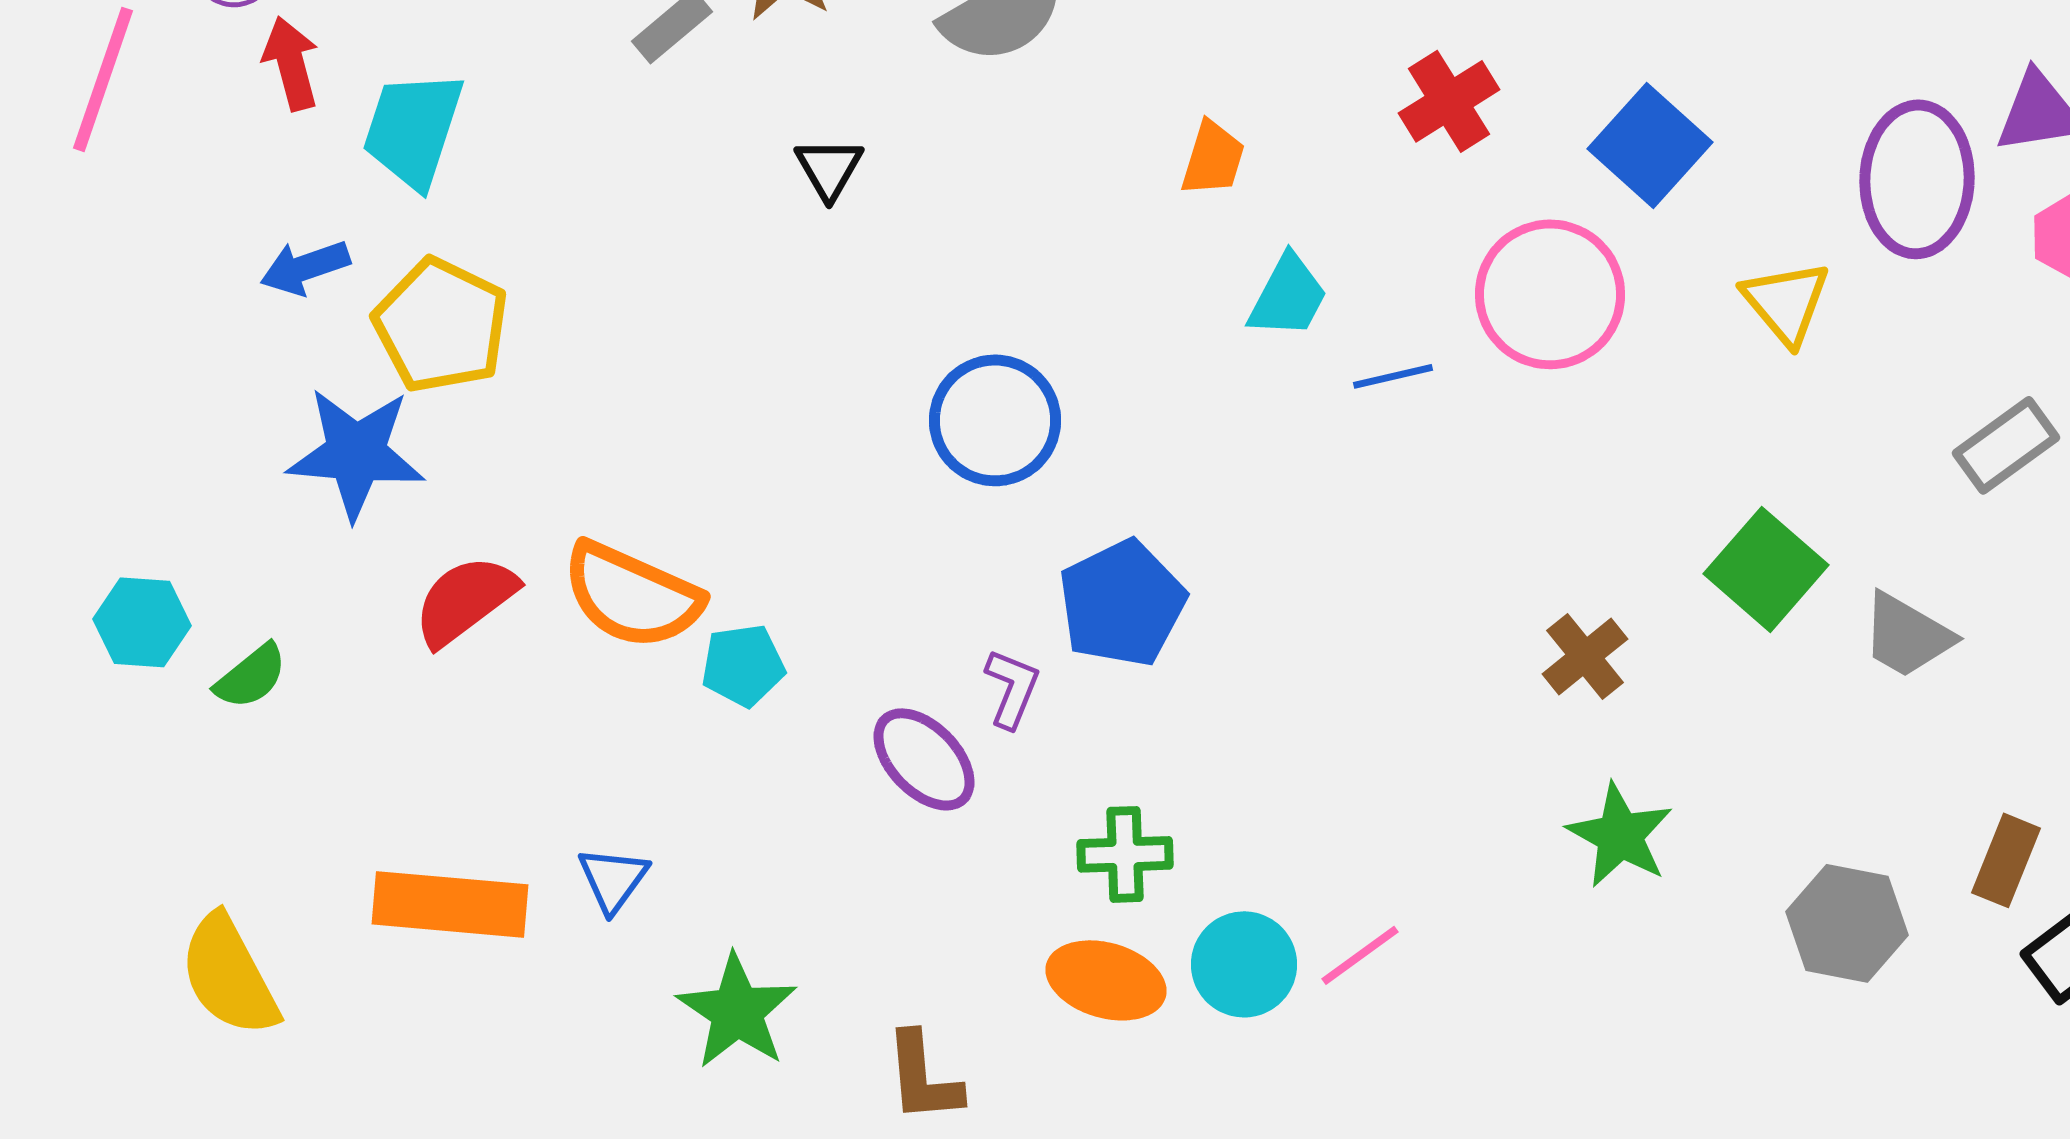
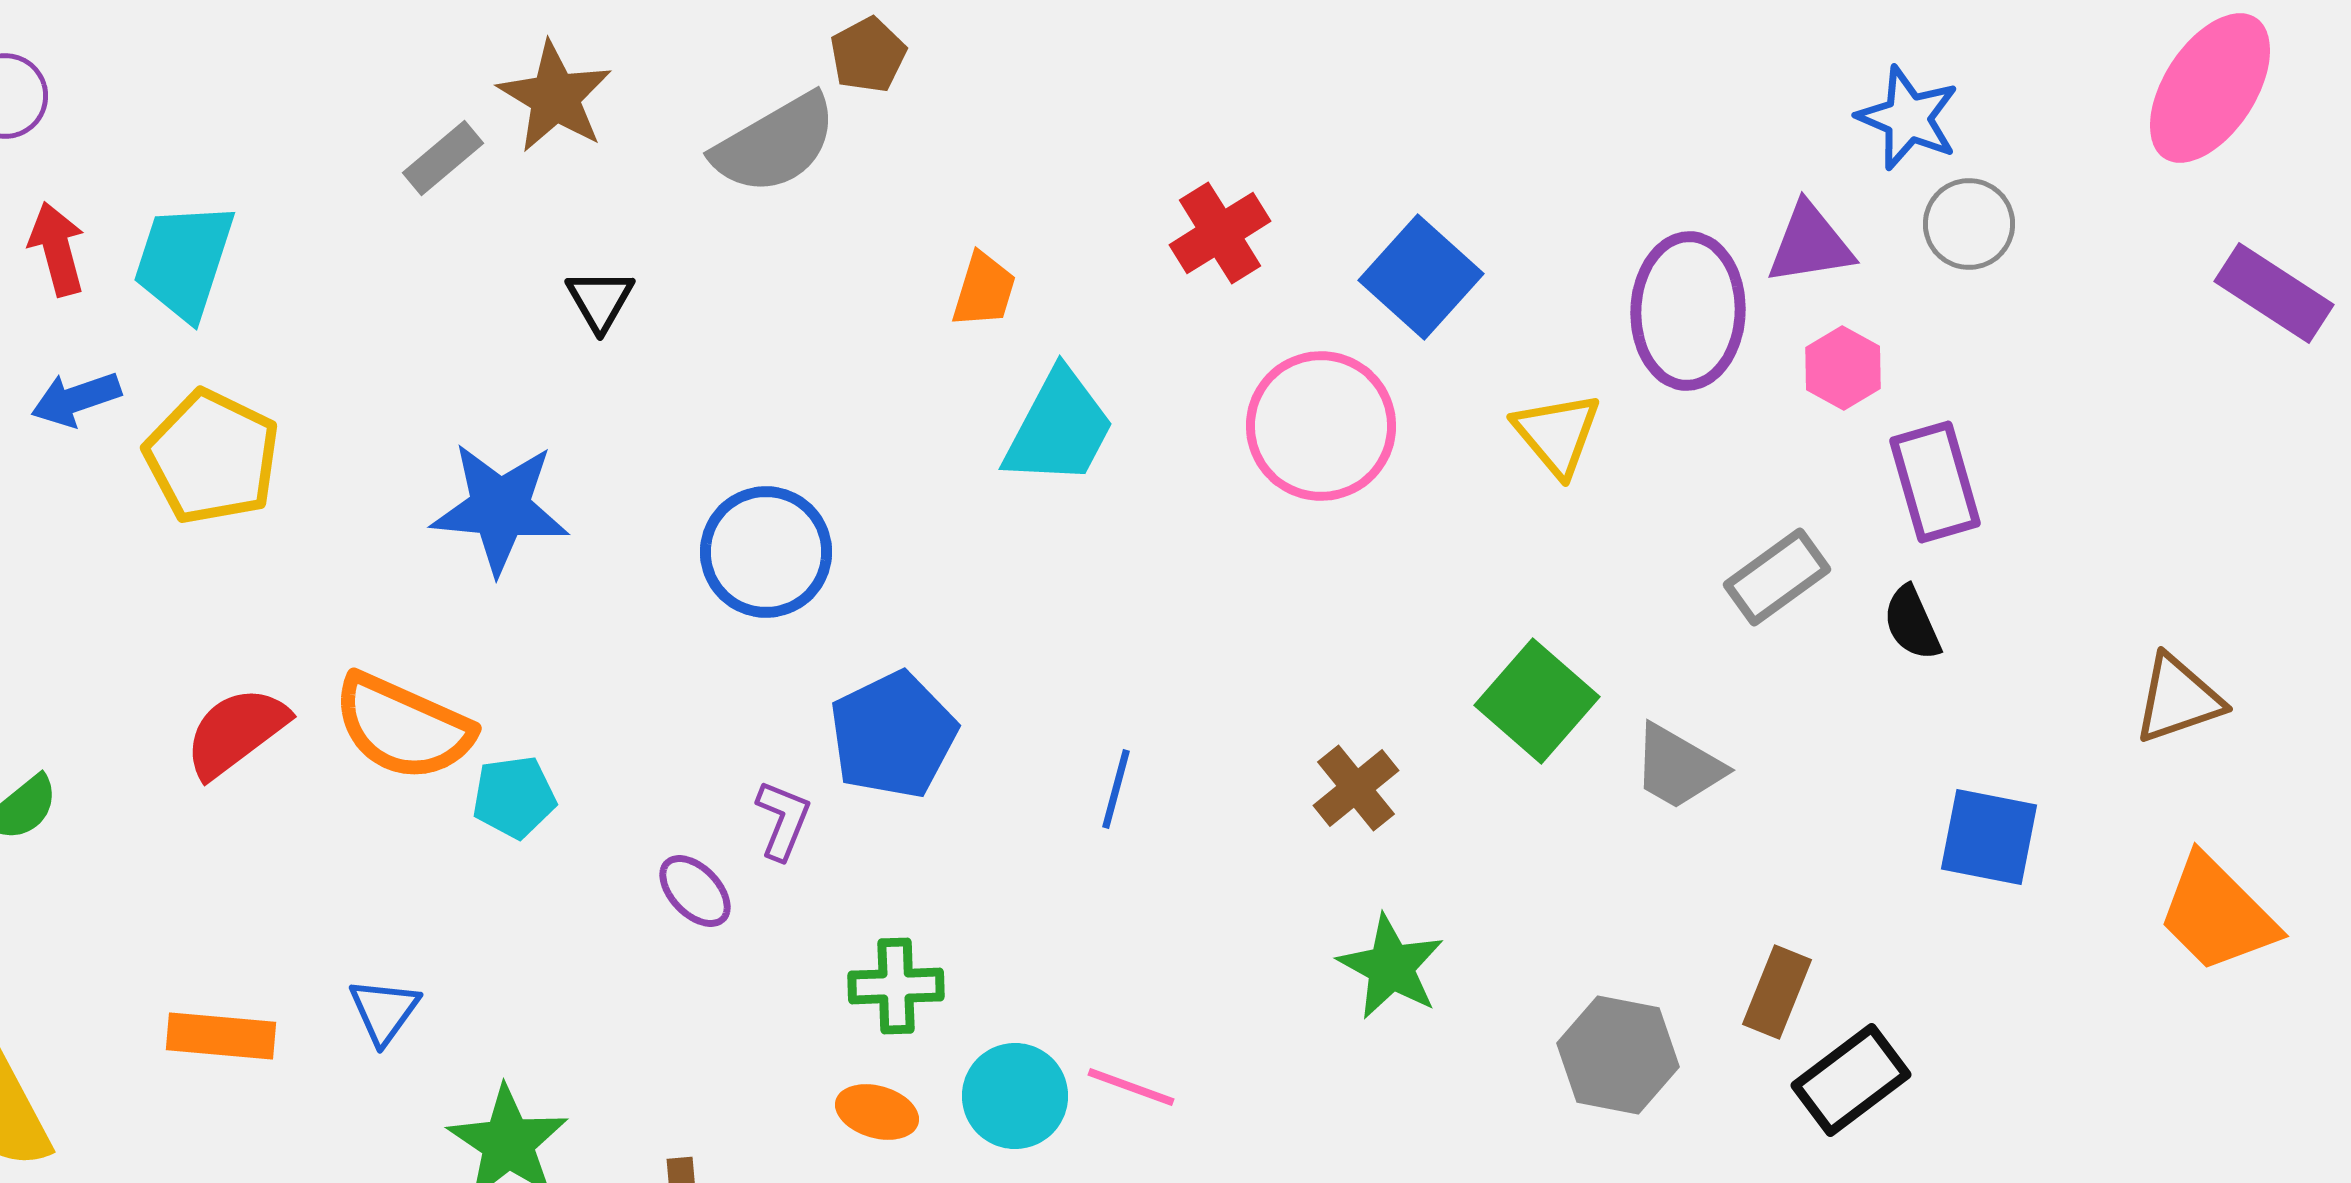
red arrow: (291, 63) -> (57, 249), moved
cyan trapezoid: (1288, 296) -> (1059, 428), size x1.4
blue line: (1393, 376) -> (1116, 789), moved, turned -62
blue star: (356, 453) -> (500, 508), moved
purple ellipse: (924, 759) -> (695, 891), size x0.7
orange rectangle: (450, 904) -> (221, 1036), size x0.7
pink line: (1360, 955) -> (1131, 1087), turned 56
orange ellipse: (1106, 980) -> (877, 1112), size x0.7

